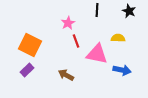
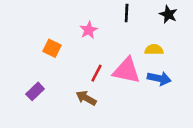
red line: (76, 41) -> (96, 73), moved, turned 48
orange square: (30, 45) -> (52, 48), moved, size x0.6
blue arrow: (122, 70) -> (159, 78), moved

